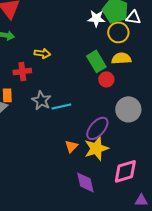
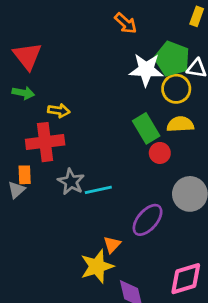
white star: (96, 18) -> (146, 70), size x1.4
yellow arrow: (42, 53) -> (59, 111), moved
red cross: (22, 71) -> (45, 142), size x1.5
yellow star: (96, 148) -> (97, 266), moved

